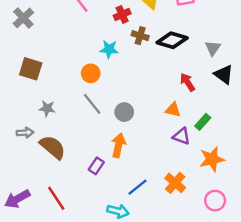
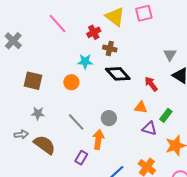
black diamond: (172, 40) -> (118, 74), moved, turned 35
brown square: (31, 69) -> (33, 81), moved
gray line: (92, 104) -> (76, 122), moved
gray circle: (124, 112) -> (109, 118), moved

